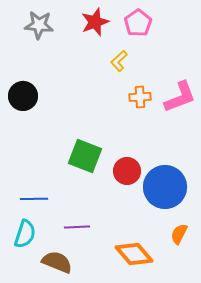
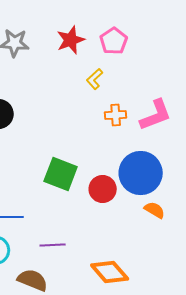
blue circle: (165, 187) -> (141, 173), moved
orange semicircle: (179, 234) -> (155, 210), moved, turned 95

